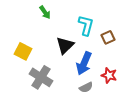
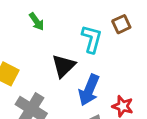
brown square: (108, 37) -> (121, 24), moved

